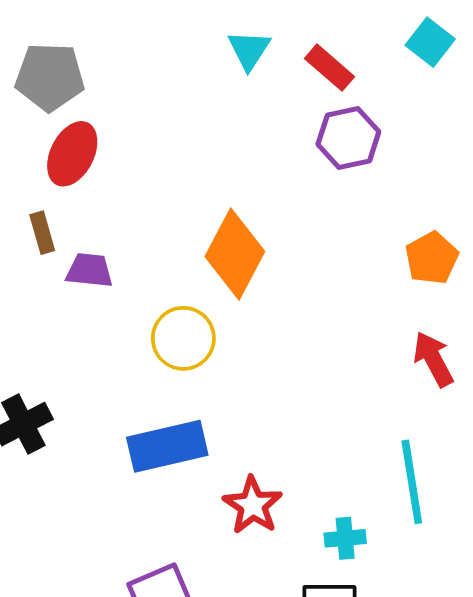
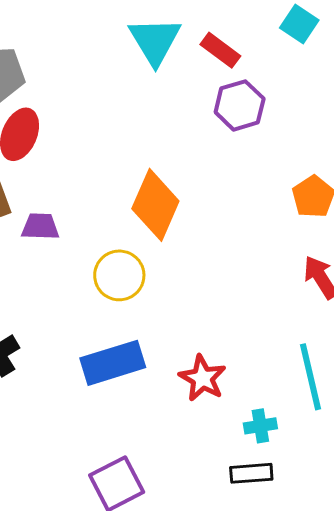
cyan triangle: (249, 50) -> (155, 41), size x1.5
red star: (253, 505) -> (202, 378), moved

